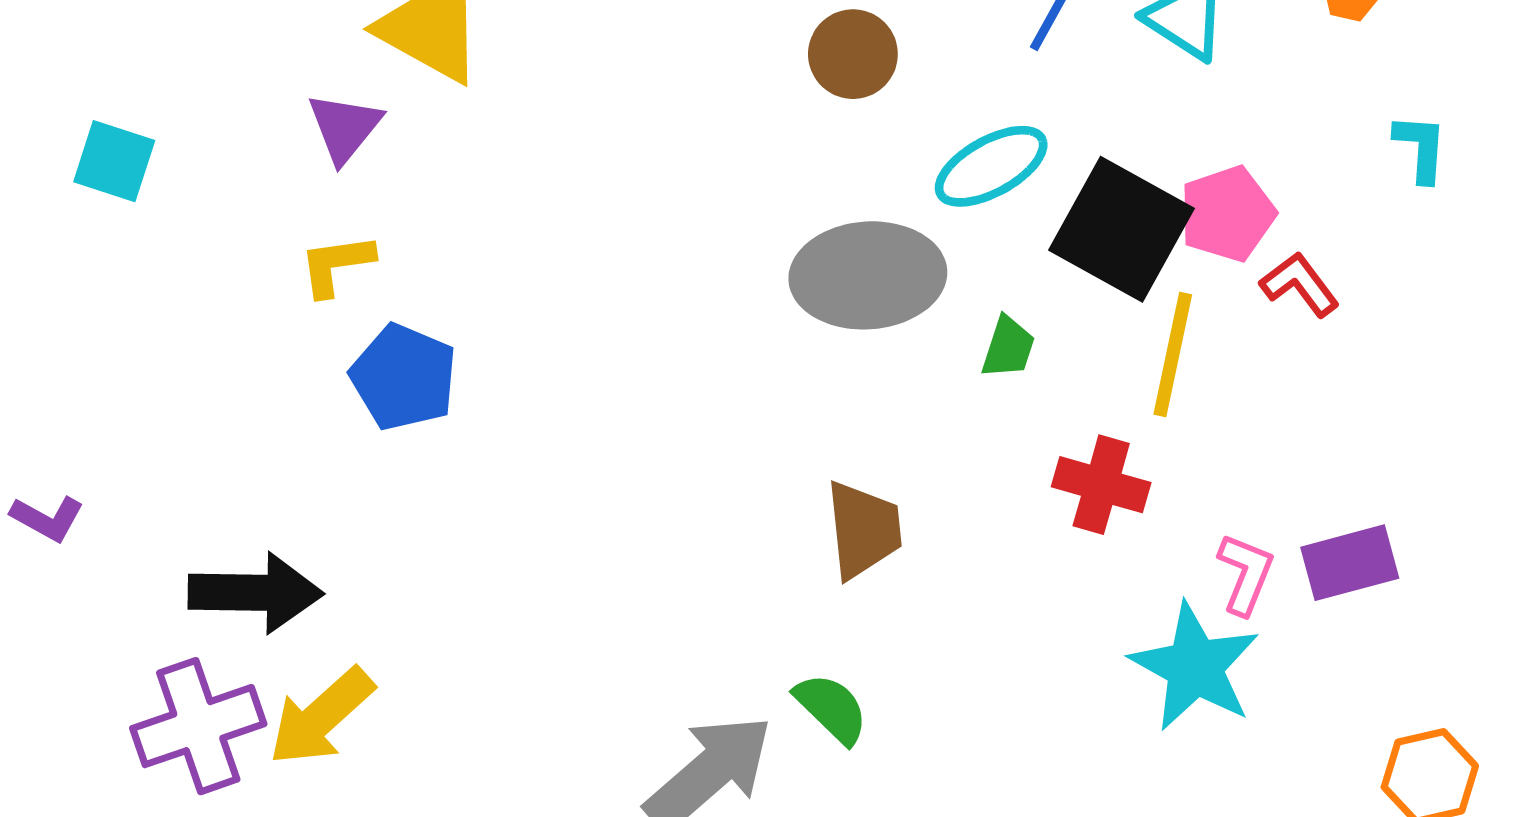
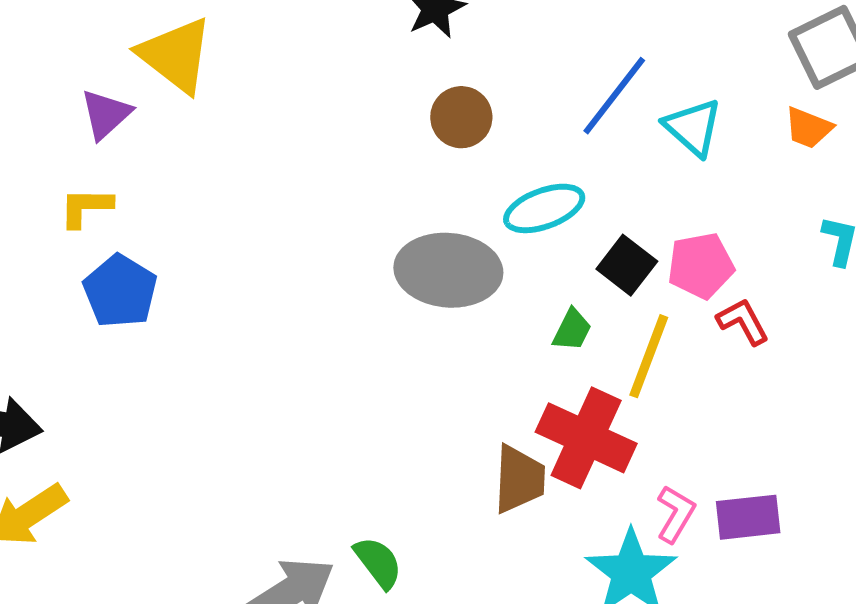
black square: (1122, 229) -> (627, 265), size x0.6
green trapezoid: (1008, 347) -> (572, 330), moved
red cross: (1101, 485) -> (586, 438), size x1.5
brown trapezoid: (863, 530) -> (519, 479), moved

